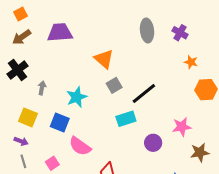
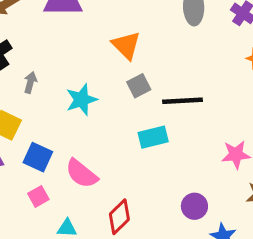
black line: (144, 93) -> (183, 101), turned 32
blue square: (60, 123) -> (38, 157), moved
purple circle: (153, 143) -> (194, 206), moved

